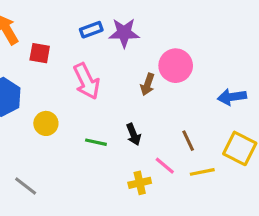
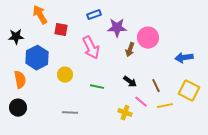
purple star: (124, 33) -> (117, 28), moved
black arrow: (133, 134) -> (130, 82), moved, turned -32
yellow cross: (140, 183) -> (125, 113), turned 32
gray line: (26, 186) -> (70, 113), moved, turned -35

